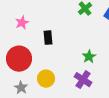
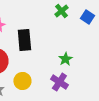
black rectangle: (48, 38) -> (24, 40), size x1.5

